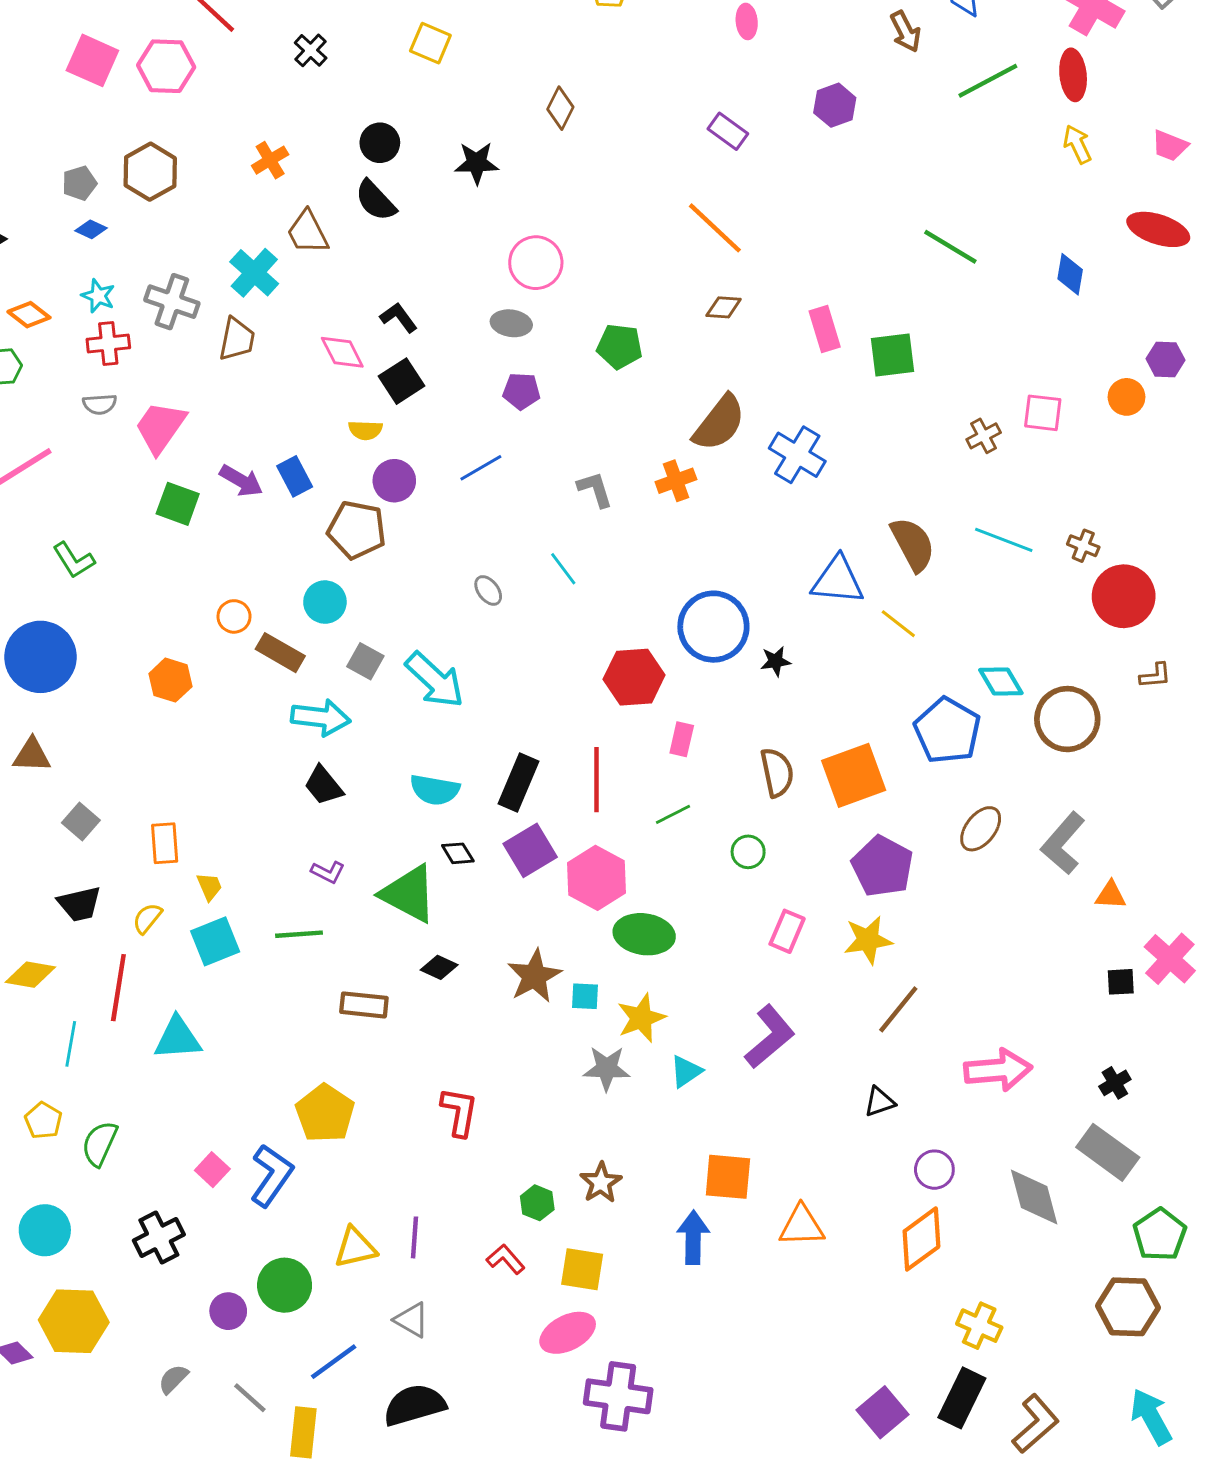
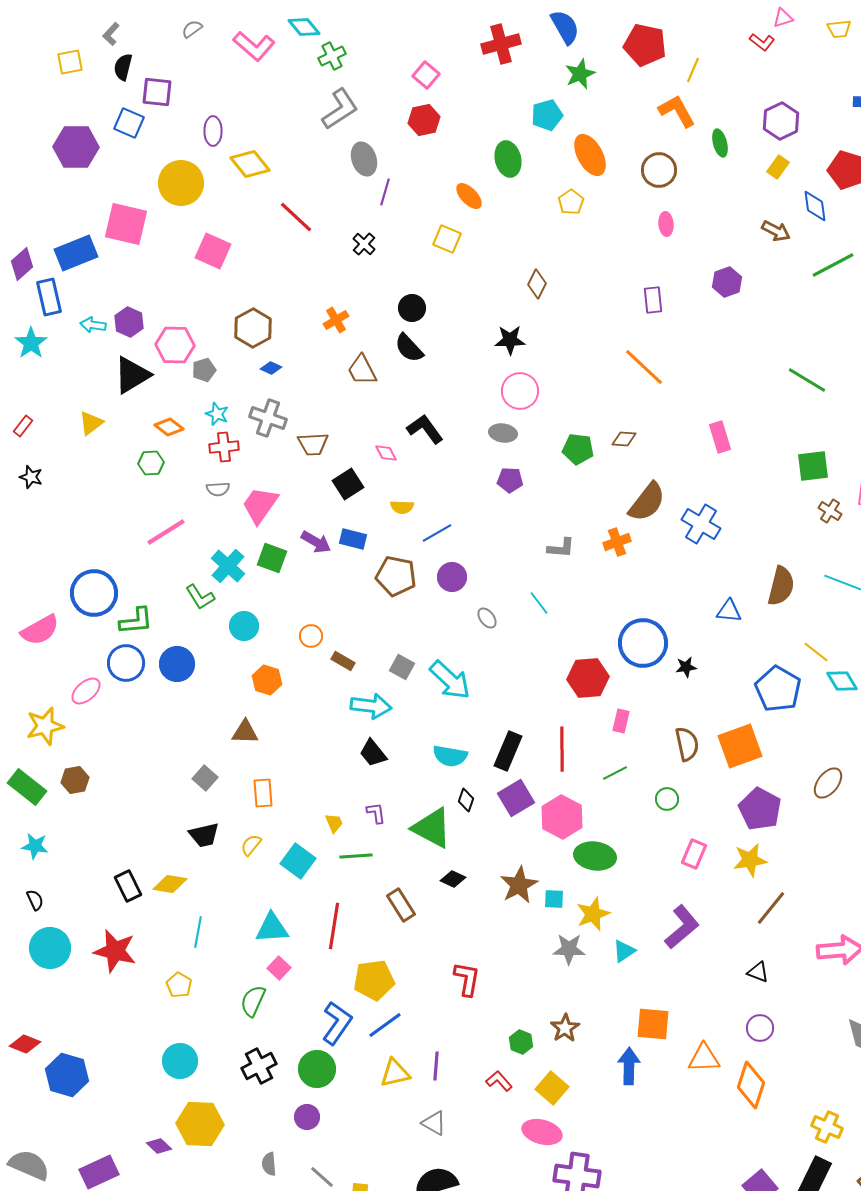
brown arrow: (906, 32) -> (776, 231), turned -36
pink hexagon: (166, 66) -> (175, 345), moved
purple rectangle: (728, 131) -> (653, 300), turned 48
black star: (477, 163) -> (510, 340), moved
gray pentagon: (79, 183) -> (204, 370), moved
blue diamond: (91, 229) -> (271, 368), moved
cyan cross: (254, 273) -> (228, 566), moved
brown diamond: (724, 307) -> (624, 439), moved
black L-shape: (399, 318) -> (425, 429), size x1.4
brown trapezoid: (237, 339) -> (313, 444), turned 76
pink diamond: (342, 352) -> (386, 453), size x0.7
green square: (893, 355) -> (813, 466), moved
black square: (402, 381) -> (348, 484), moved
brown cross: (984, 436) -> (830, 511), turned -30
blue line: (481, 468) -> (437, 533), moved
blue rectangle: (295, 476) -> (353, 539), turned -48
purple circle: (394, 481) -> (452, 577), moved
gray L-shape: (595, 489) -> (561, 548), turned 112
brown semicircle: (913, 544) -> (781, 586), turned 42
blue triangle: (838, 580) -> (729, 611), size x0.7
cyan circle: (325, 602) -> (244, 626), moved
yellow line: (898, 624) -> (816, 652), moved
brown rectangle: (280, 653) -> (343, 661), size x0.7
blue circle: (40, 657) -> (177, 664), size x0.7
blue pentagon: (947, 731) -> (778, 689), moved
brown triangle: (32, 755) -> (245, 732), moved
black diamond: (458, 853) -> (466, 800), turned 50
purple L-shape: (328, 872) -> (376, 813), turned -125
yellow trapezoid: (209, 887) -> (334, 823), moved
cyan square: (215, 941) -> (298, 861), turned -32
red line: (118, 988) -> (334, 926), moved
brown rectangle: (364, 1005) -> (401, 905), turned 52
black triangle: (880, 1102) -> (758, 972), turned 40
yellow pentagon: (325, 1113) -> (374, 980), turned 30
green semicircle: (100, 1144) -> (253, 1001), moved
pink square: (212, 1170) -> (279, 968), moved
purple circle: (934, 1170) -> (760, 1028), moved
orange diamond: (921, 1239) -> (751, 1085), moved, turned -36
yellow square: (582, 1269) -> (552, 1088), turned 32
green circle: (285, 1285) -> (317, 1069), moved
pink ellipse: (568, 1333) -> (542, 1132), turned 42
blue line: (334, 1362) -> (385, 1025), moved
gray semicircle: (173, 1379) -> (269, 1164), turned -50

